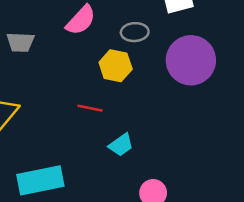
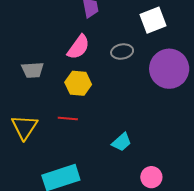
yellow hexagon: (116, 66) -> (78, 83), moved
red line: (90, 108) -> (68, 119), moved

